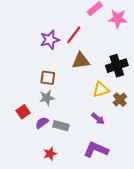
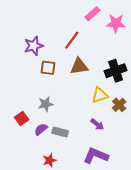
purple star: (50, 40) -> (34, 46), moved
brown square: (48, 78) -> (48, 68), moved

